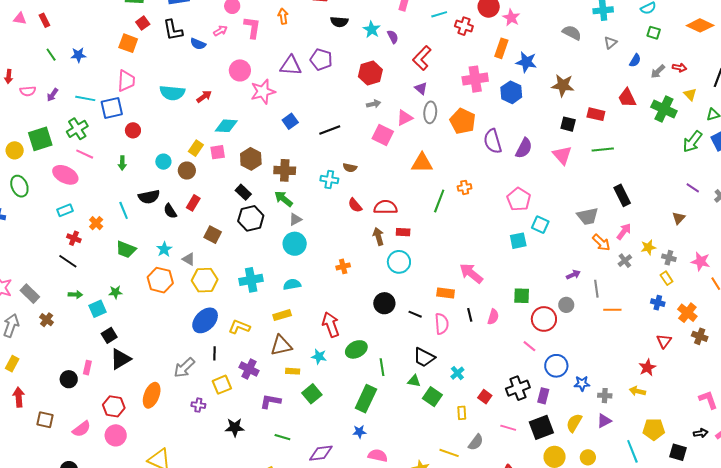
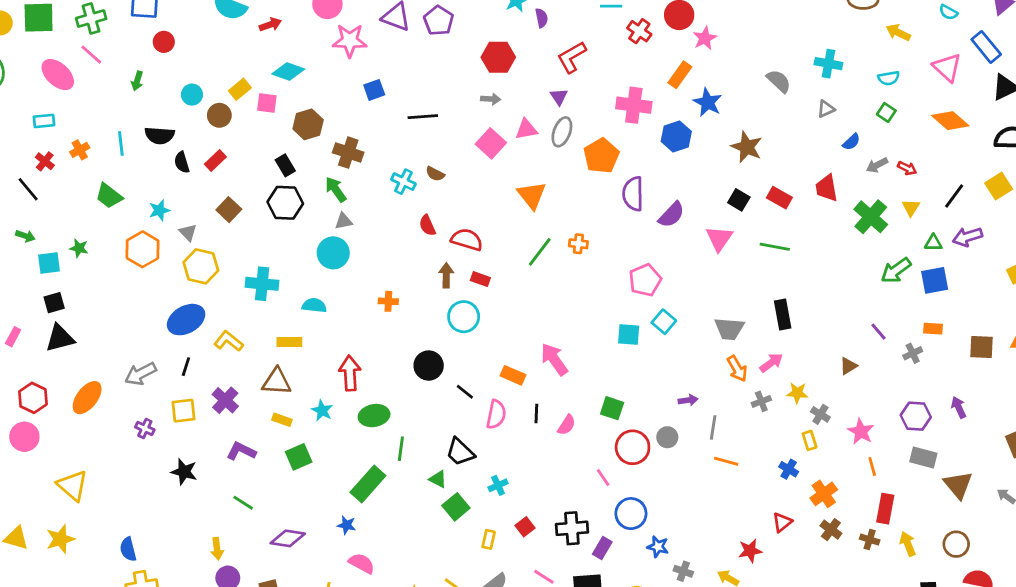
orange triangle: (422, 163) -> (532, 195), turned 35

